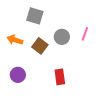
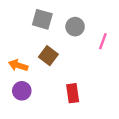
gray circle: (62, 37) -> (75, 27), moved
orange arrow: (15, 40) -> (18, 65), moved

